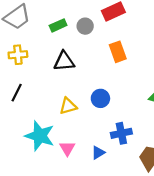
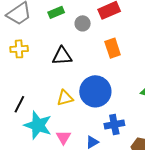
green rectangle: (58, 25) -> (56, 12), moved
black line: (17, 93) -> (19, 104), moved
blue circle: (100, 98) -> (95, 91), size x1.8

